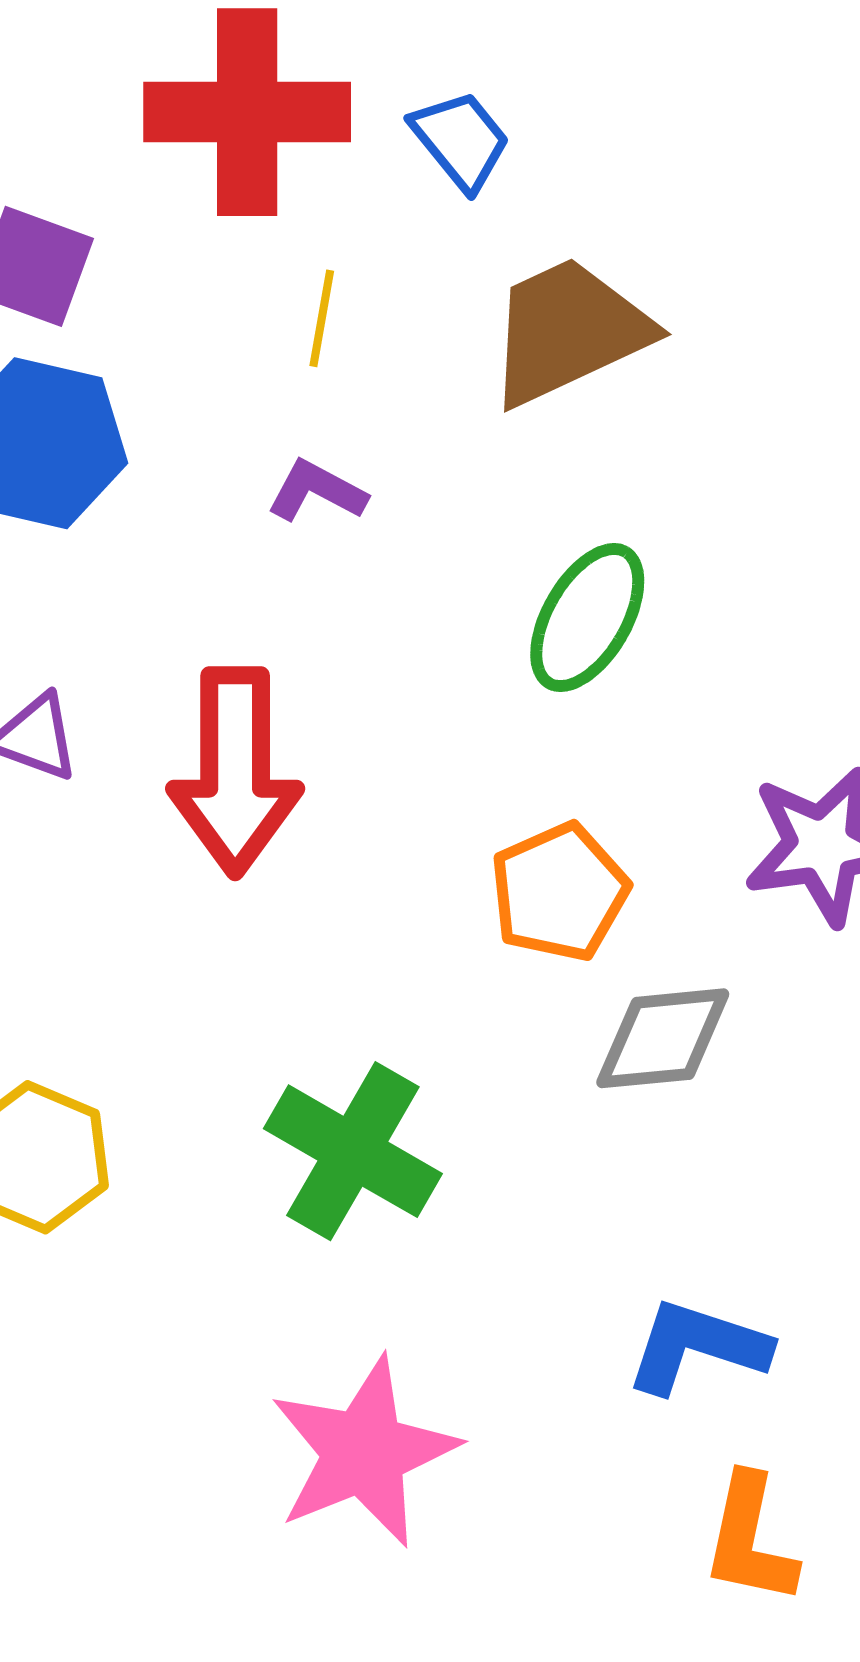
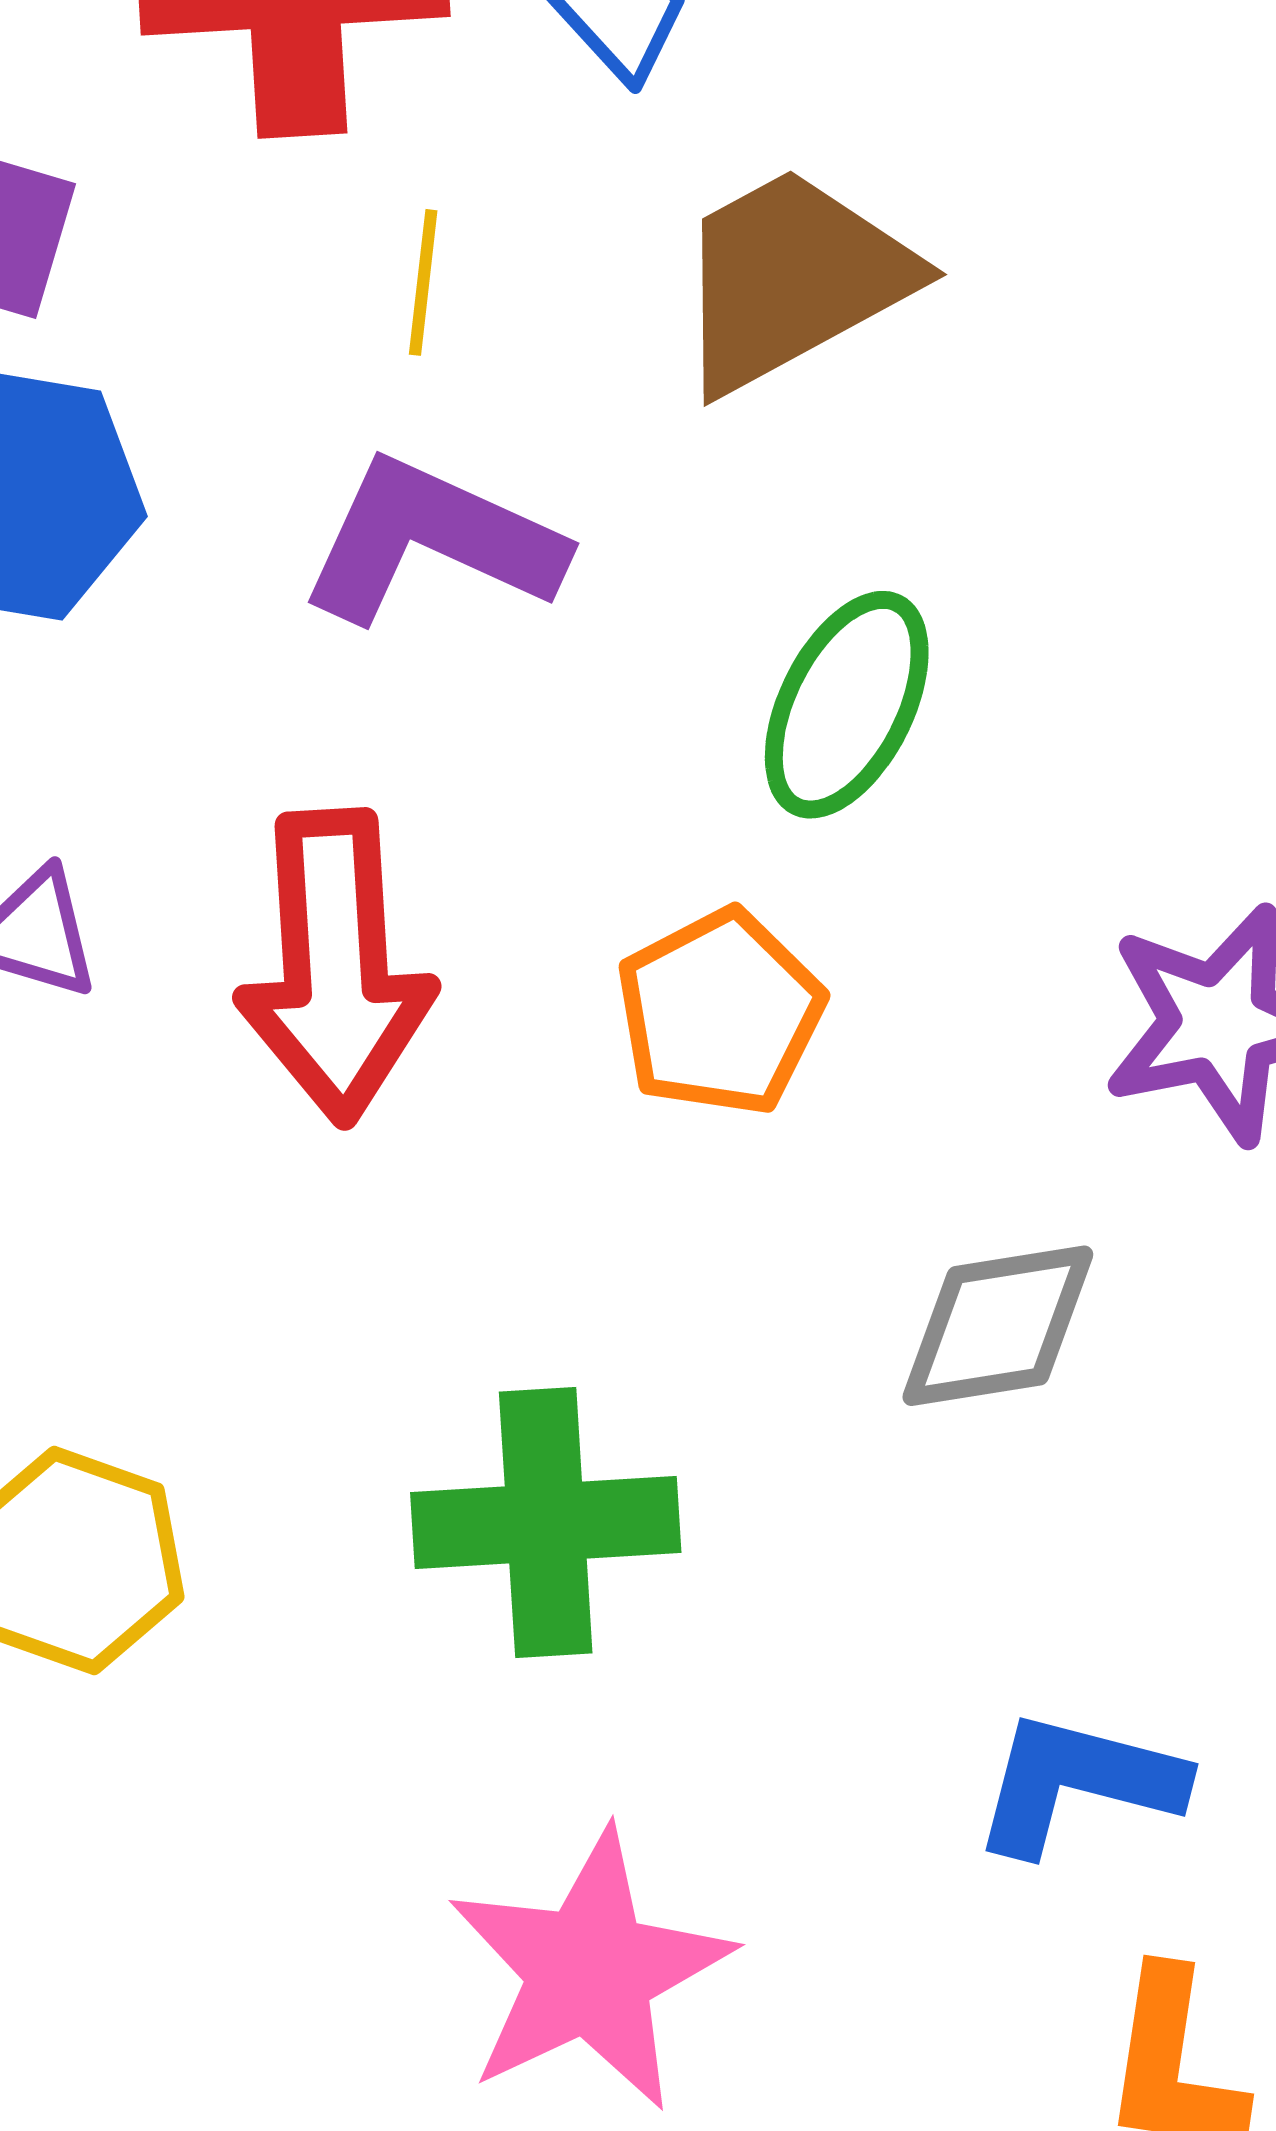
purple L-shape: (317, 491) -> (432, 541), size x1.8
orange pentagon: (559, 892) -> (720, 1012), moved
green cross: (353, 1151) -> (546, 1522), turned -30

